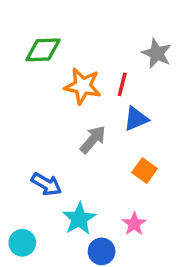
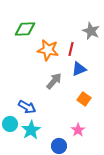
cyan star: (79, 219) -> (31, 130), moved
cyan circle: (22, 243) -> (10, 124), moved

